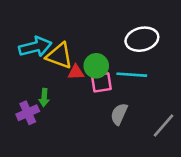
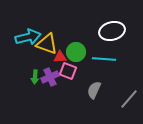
pink square: (101, 82) -> (68, 71), moved, turned 30
purple cross: (28, 113) -> (50, 77), moved

